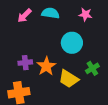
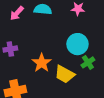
cyan circle: (72, 43) -> (77, 44), moved
purple cross: (25, 63) -> (10, 49), moved

